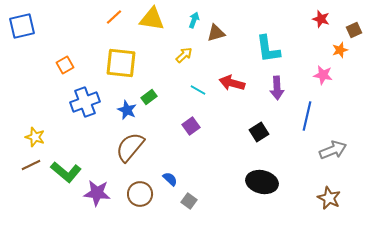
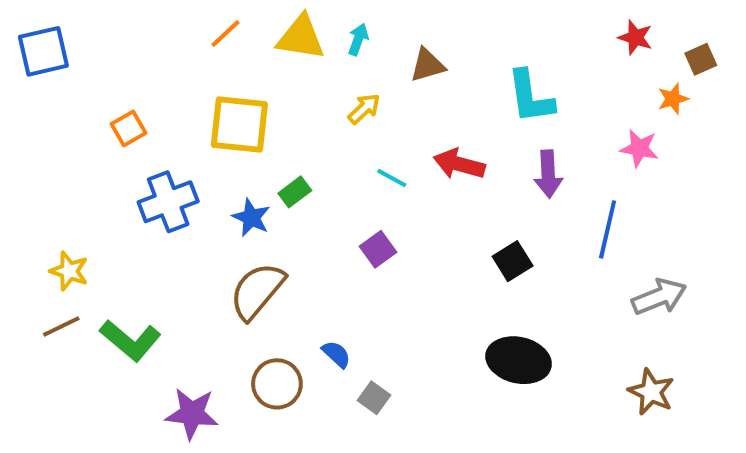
cyan arrow: (194, 20) -> (358, 39), moved
purple star: (97, 193) -> (192, 414), moved

